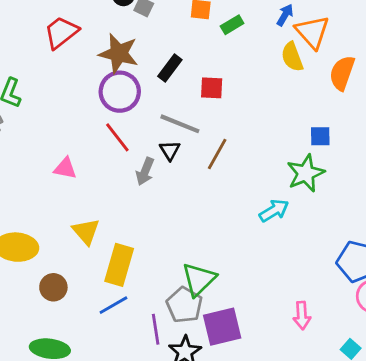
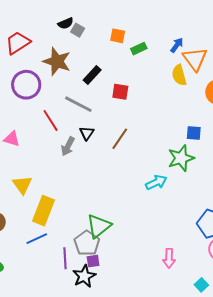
purple circle: (120, 92) -> (26, 85), moved
gray line: (180, 124) -> (78, 104), moved
purple square: (222, 327) -> (93, 261), moved, size x0.5

